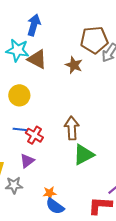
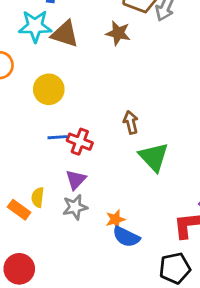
brown arrow: (72, 128) -> (131, 122), size x0.7
green triangle: (84, 155) -> (154, 157), turned -35
gray star: (14, 185) -> (75, 207), moved

